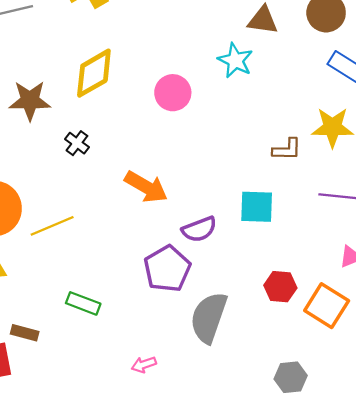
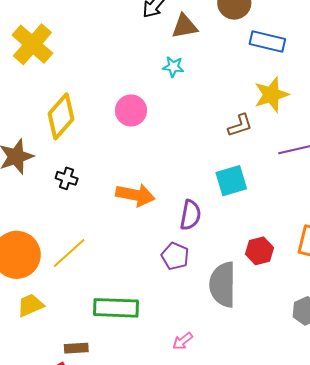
cyan star: (235, 60) -> (173, 67), size x0.7
purple semicircle: (199, 229) -> (190, 215), turned -40
purple pentagon: (167, 269) -> (175, 256), size x0.7
red hexagon: (280, 287) -> (259, 251), moved
green rectangle: (83, 303) -> (116, 308), size x1.5

